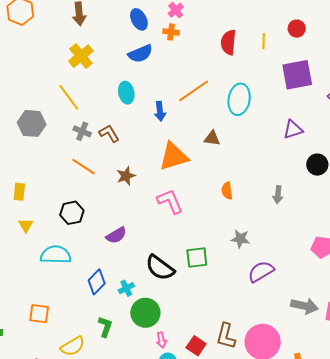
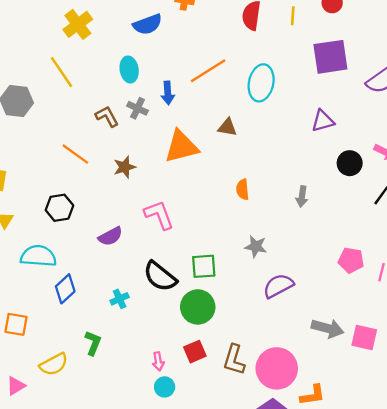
gray cross: (82, 131) -> (138, 108), moved
pink L-shape: (170, 201) -> (159, 215), moved
blue diamond: (97, 282) -> (65, 289), moved
green circle: (145, 313) -> (198, 307), moved
red square: (196, 346) -> (195, 352), moved, turned 30

